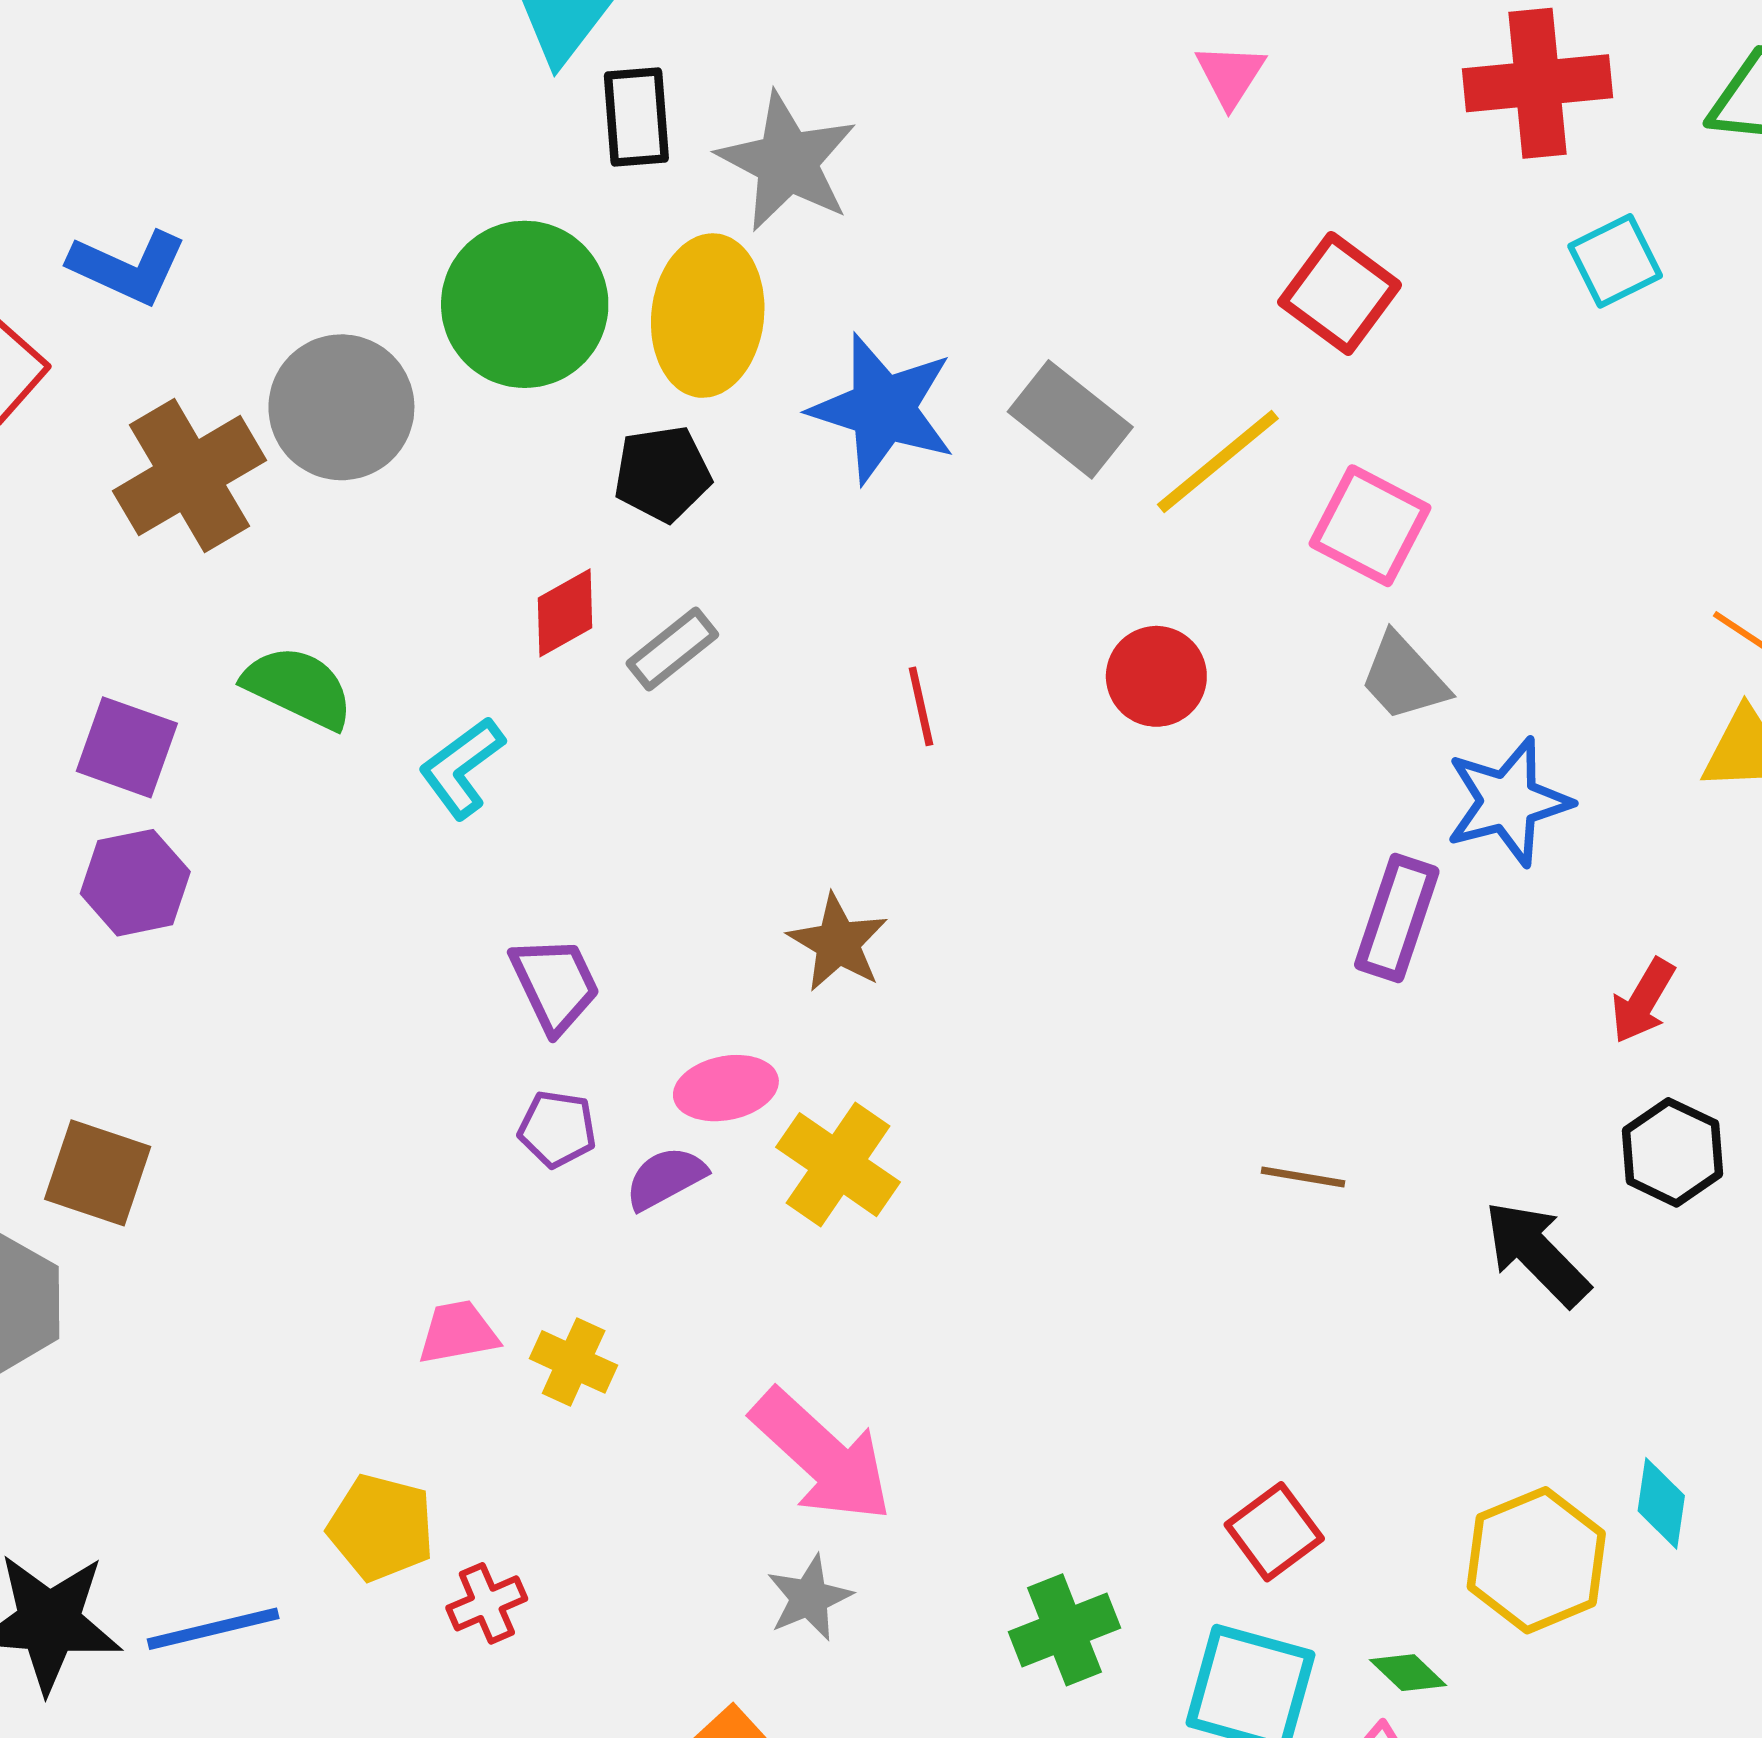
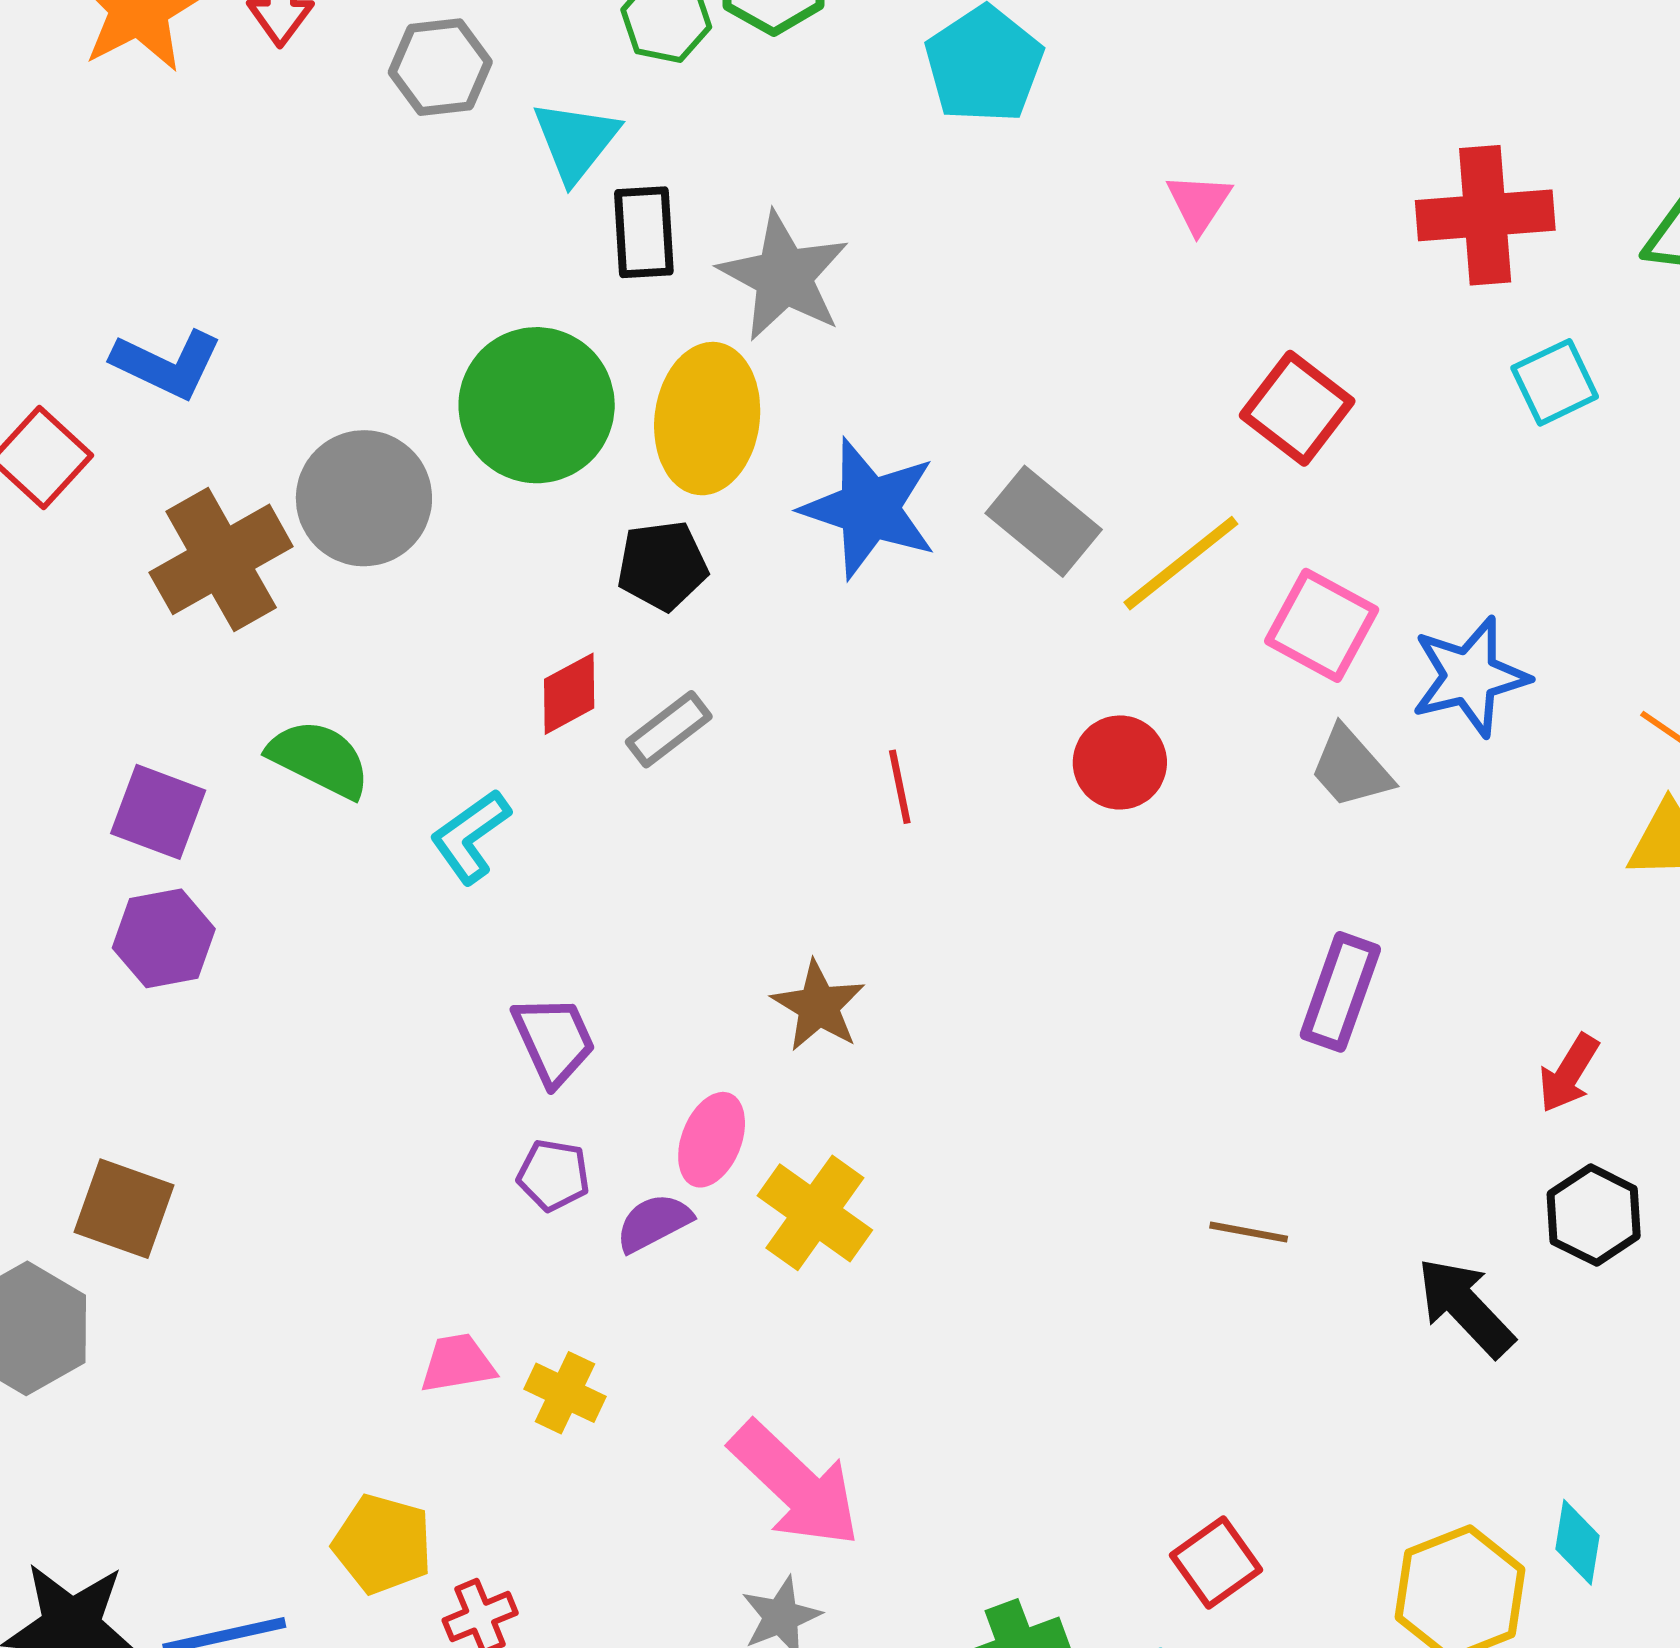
blue star: (1508, 802) -> (1470, 677), moved
pink ellipse: (726, 1088) -> (712, 1140), turned -58

